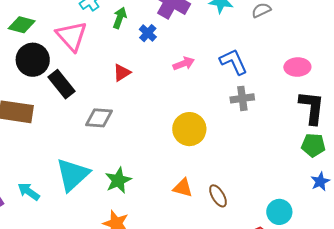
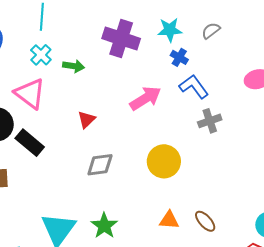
green arrow: (120, 18) -> (74, 66), turned 90
blue cross: (148, 33) -> (179, 57), moved
pink arrow: (184, 64) -> (145, 98), size x1.5
gray diamond: (99, 118) -> (100, 165), moved

